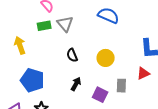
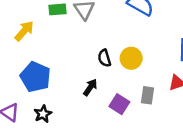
yellow arrow: (20, 45) -> (24, 31), turned 54
black semicircle: (72, 55) -> (104, 58), moved

